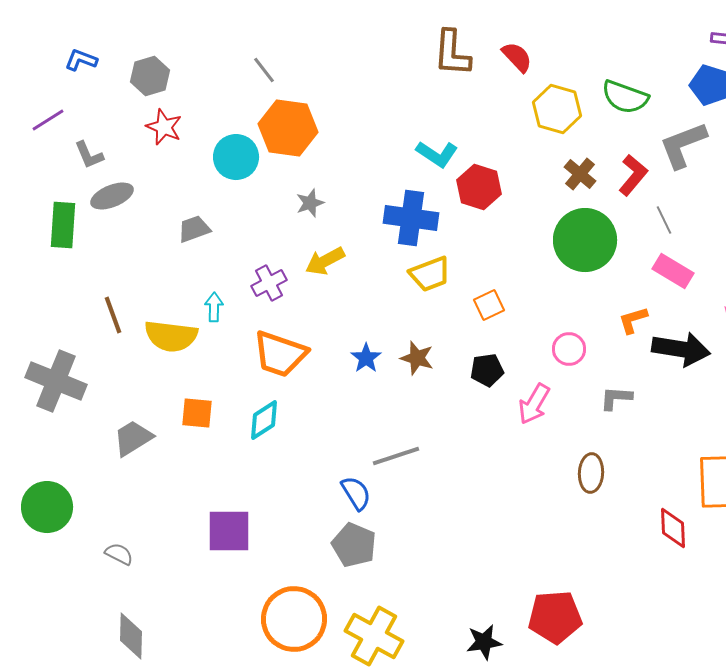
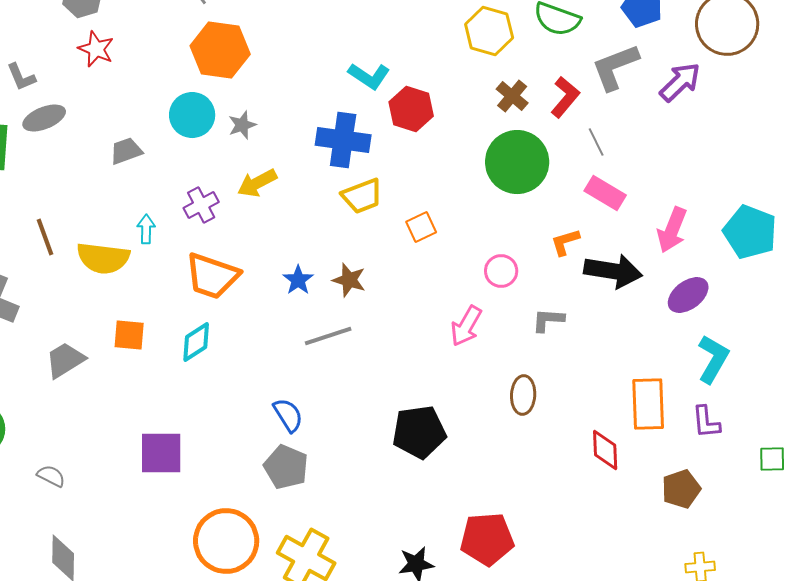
cyan circle: (236, 157) -> (192, 115), moved
black pentagon: (487, 370) -> (419, 432), moved, size x1.6
gray line: (396, 456) -> (328, 336), moved

